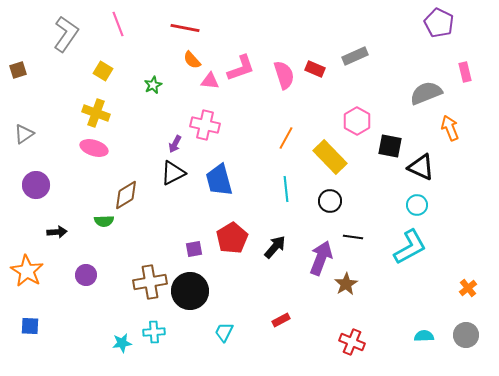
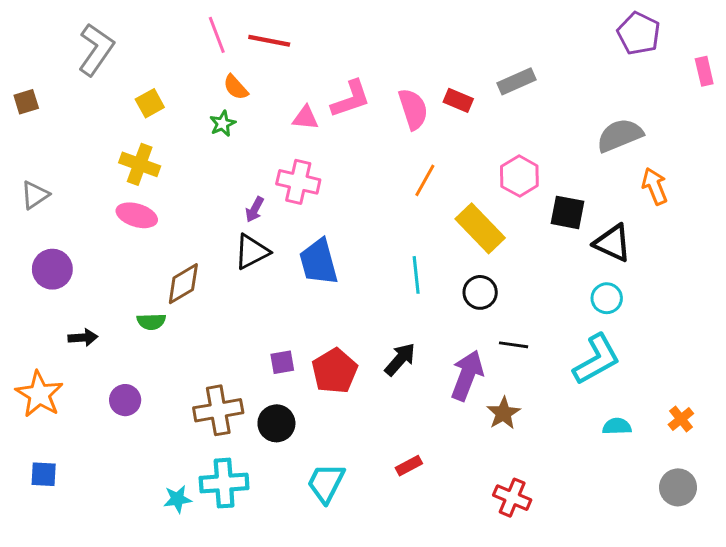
pink line: (118, 24) -> (217, 35), moved
orange semicircle: (192, 60) -> (236, 87), moved
yellow square: (103, 71) -> (150, 103), turned 30
pink rectangle: (465, 72) -> (704, 71), moved
orange line: (286, 138) -> (425, 180), moved
red pentagon: (232, 238) -> (335, 371), moved
black circle: (190, 291) -> (276, 423), size x0.7
cyan cross: (154, 332) -> (224, 483), size x1.5
cyan trapezoid: (224, 332) -> (326, 483), size x1.4
cyan semicircle: (424, 336) -> (617, 426), moved

